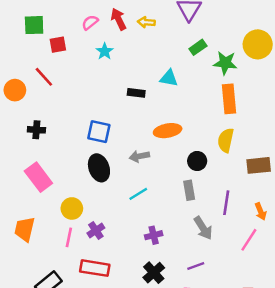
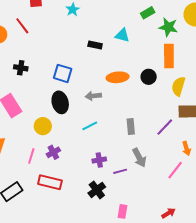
black cross: (36, 130) -> (21, 68), moved
yellow semicircle: (226, 140) -> (178, 86), moved
black circle: (197, 161) -> (149, 77), moved
purple line: (226, 203) -> (165, 127), moved, turned 30
yellow circle: (72, 208) -> (43, 126), moved
purple line: (196, 266) -> (120, 171), moved

